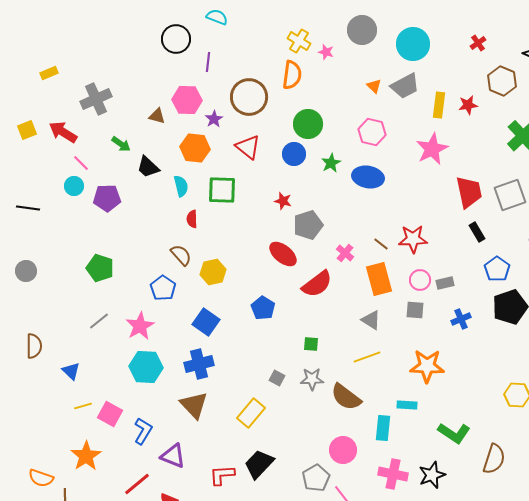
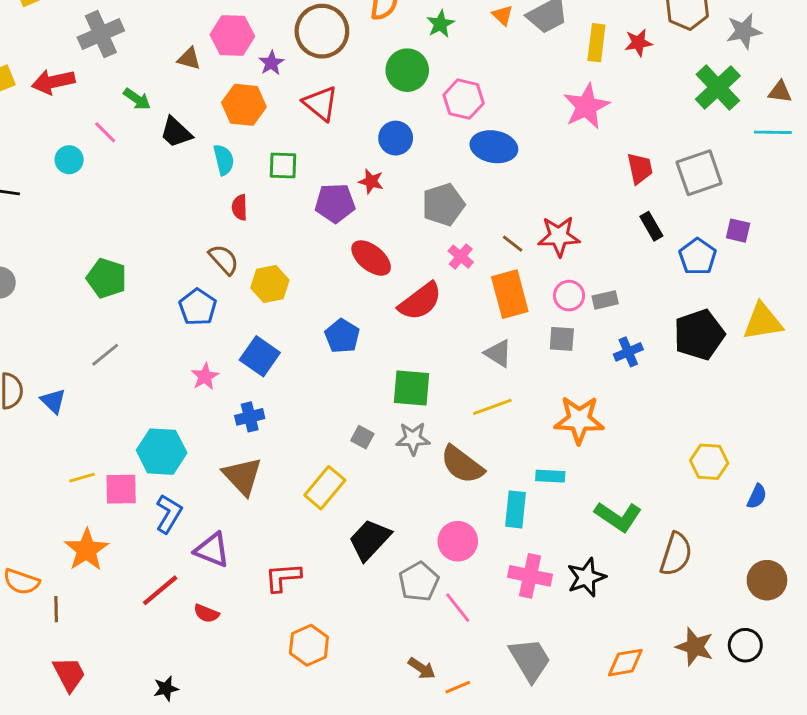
red arrow: (63, 132) -> (53, 82), turned -44
pink hexagon: (372, 132) -> (464, 99), moved
blue circle: (294, 154) -> (396, 138), moved
pink line: (81, 163) -> (105, 132), moved
green star: (331, 163) -> (440, 24), moved
green square: (222, 190) -> (283, 166), size x0.7
red trapezoid: (469, 192) -> (640, 168), size x0.7
purple pentagon: (107, 198) -> (335, 203), moved
gray pentagon: (308, 225) -> (443, 205), moved
blue pentagon: (497, 269) -> (698, 257), moved
pink star: (140, 326) -> (205, 376), moved, size x0.7
green square: (311, 344) -> (412, 388), size x1.8
blue cross: (199, 364) -> (250, 417), size x0.7
cyan hexagon: (146, 367) -> (162, 452), moved
blue triangle: (71, 371) -> (53, 401), moved
pink square: (110, 414) -> (121, 489), turned -30
black trapezoid: (259, 464) -> (370, 540), moved

